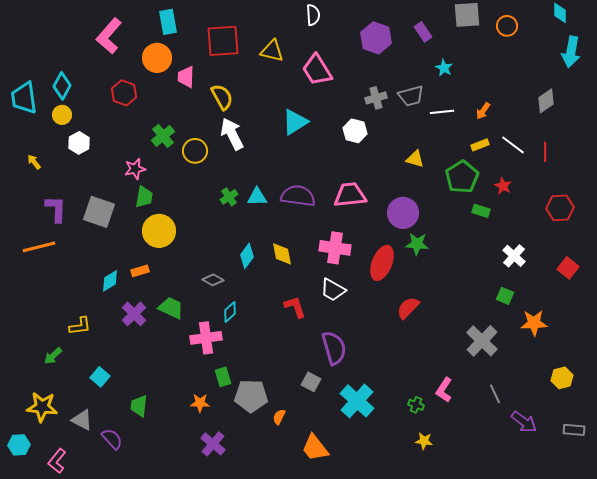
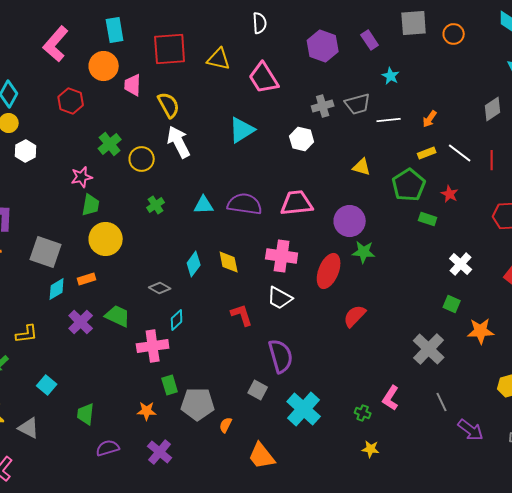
green cross: (229, 197) -> (156, 205), moved
gray square: (99, 212) -> (46, 252), moved
purple semicircle: (112, 439) -> (108, 448), moved, turned -65

